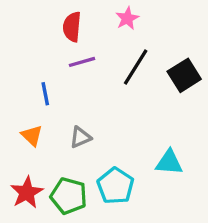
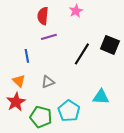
black line: (136, 67) -> (82, 54), moved
black square: (184, 75) -> (110, 45), turned -36
red star: (27, 193) -> (16, 102), moved

